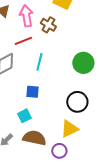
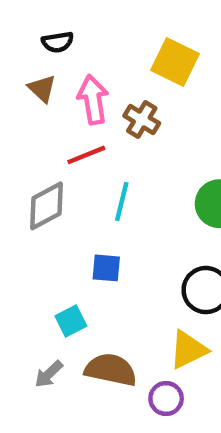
cyan square: (24, 116) -> (71, 321), moved

